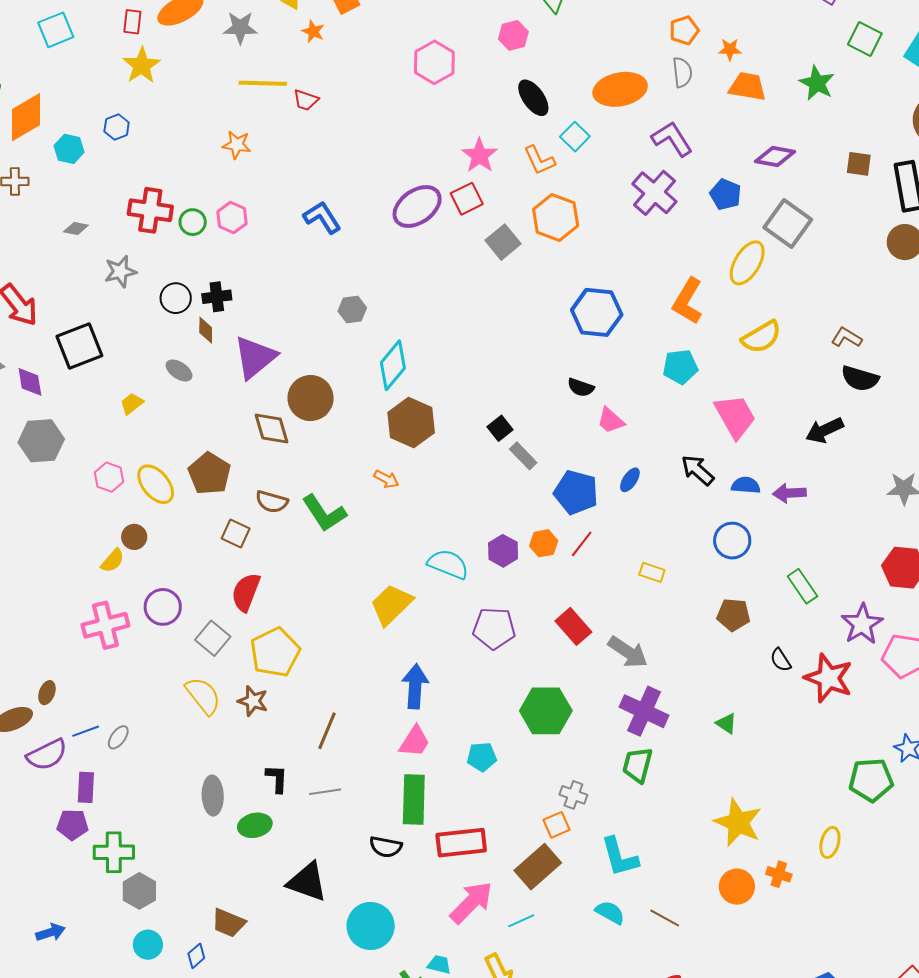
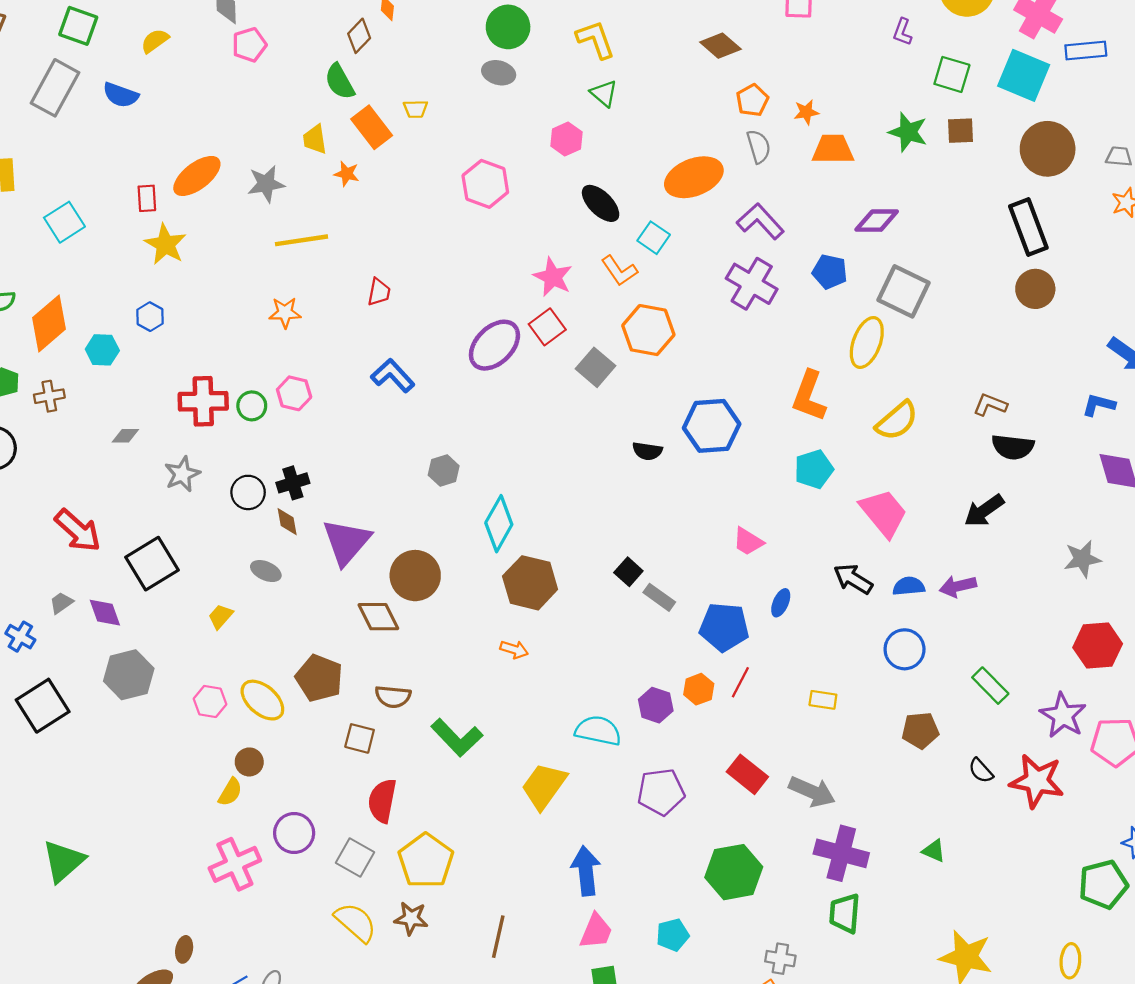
red trapezoid: (306, 100) -> (379, 292), moved, turned -88
brown square: (859, 164) -> (960, 131), moved
black semicircle: (581, 387) -> (647, 451), moved
green L-shape: (324, 513) -> (457, 738), moved

